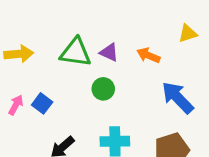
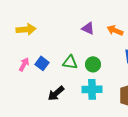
green triangle: (76, 52) -> (70, 62), moved, size x0.7
green circle: (103, 89) -> (93, 64), moved

